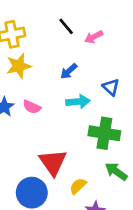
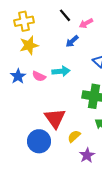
blue arrow: (69, 71) -> (72, 41), moved
cyan arrow: (78, 102) -> (61, 71), moved

